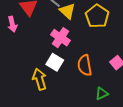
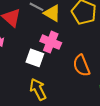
white square: (55, 62) -> (35, 58), moved

